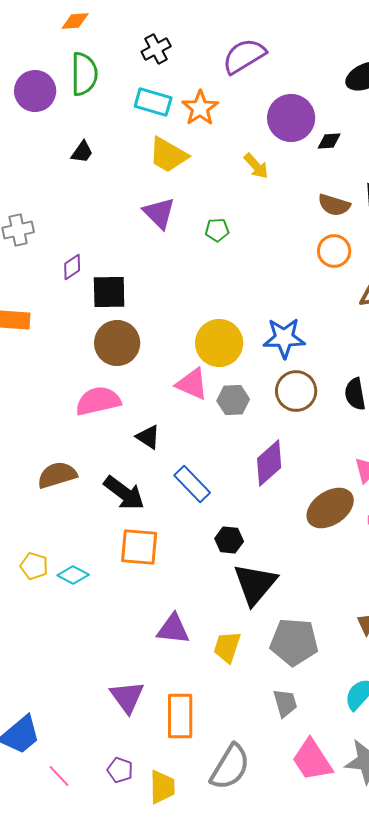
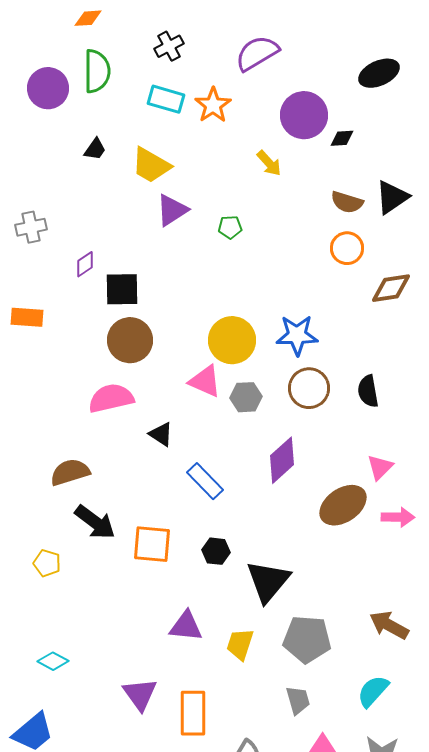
yellow trapezoid: (168, 155) -> (151, 165), moved
purple triangle: (159, 213) -> (172, 210), turned 42
black arrow: (124, 493) -> (95, 522), moved
black hexagon: (229, 540) -> (216, 551), moved
cyan diamond: (73, 575) -> (53, 661), moved

